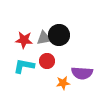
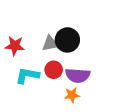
red star: (24, 40) -> (15, 46), moved
purple semicircle: (82, 73) -> (78, 75), moved

